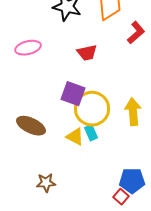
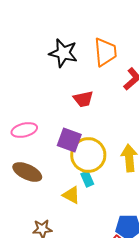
pink ellipse: (28, 48) -> (24, 130), moved
yellow triangle: (75, 137) -> (71, 195), moved

